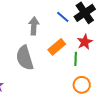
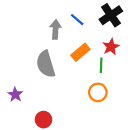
blue line: (63, 17) -> (77, 20), moved
orange circle: (82, 85) -> (98, 92), moved

